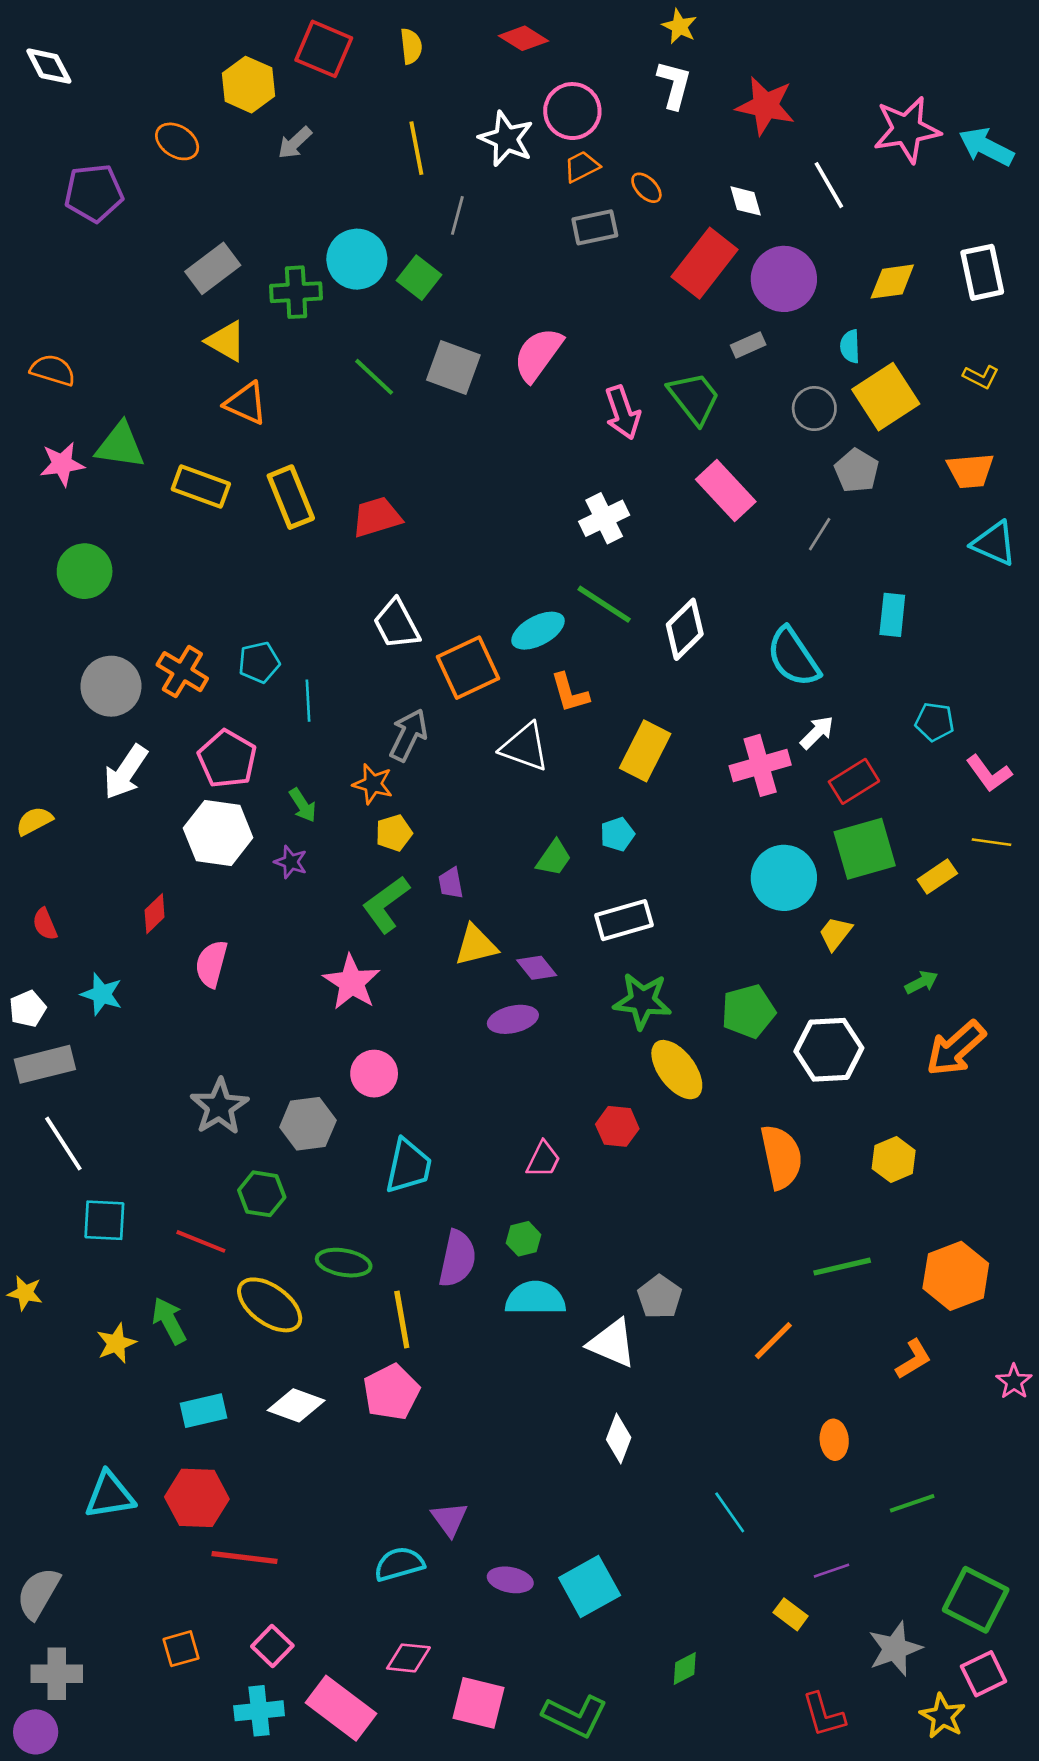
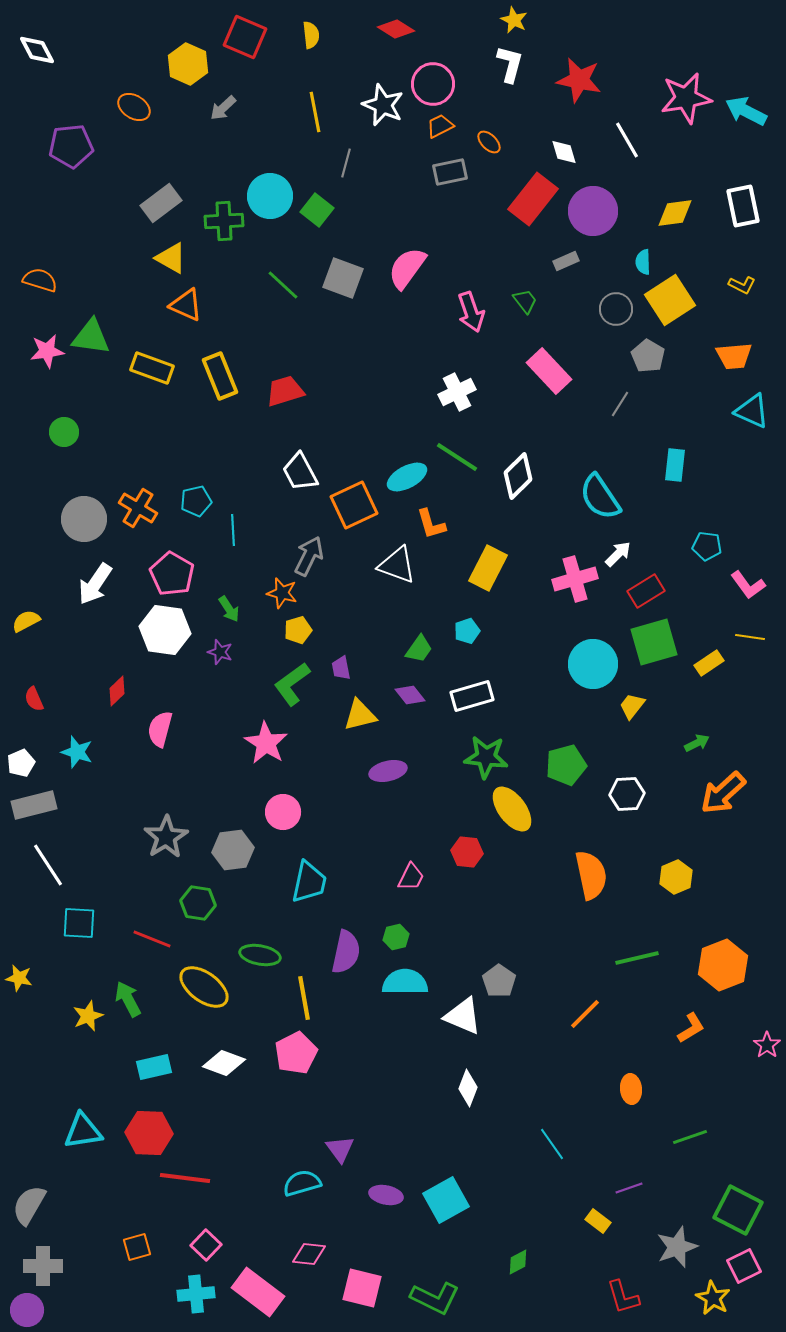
green trapezoid: (694, 398) -> (525, 301), size x0.6
green circle: (85, 571) -> (64, 432), size x0.7
purple diamond: (537, 968) -> (410, 695), moved
white hexagon: (829, 1050) -> (627, 794), size x0.7

